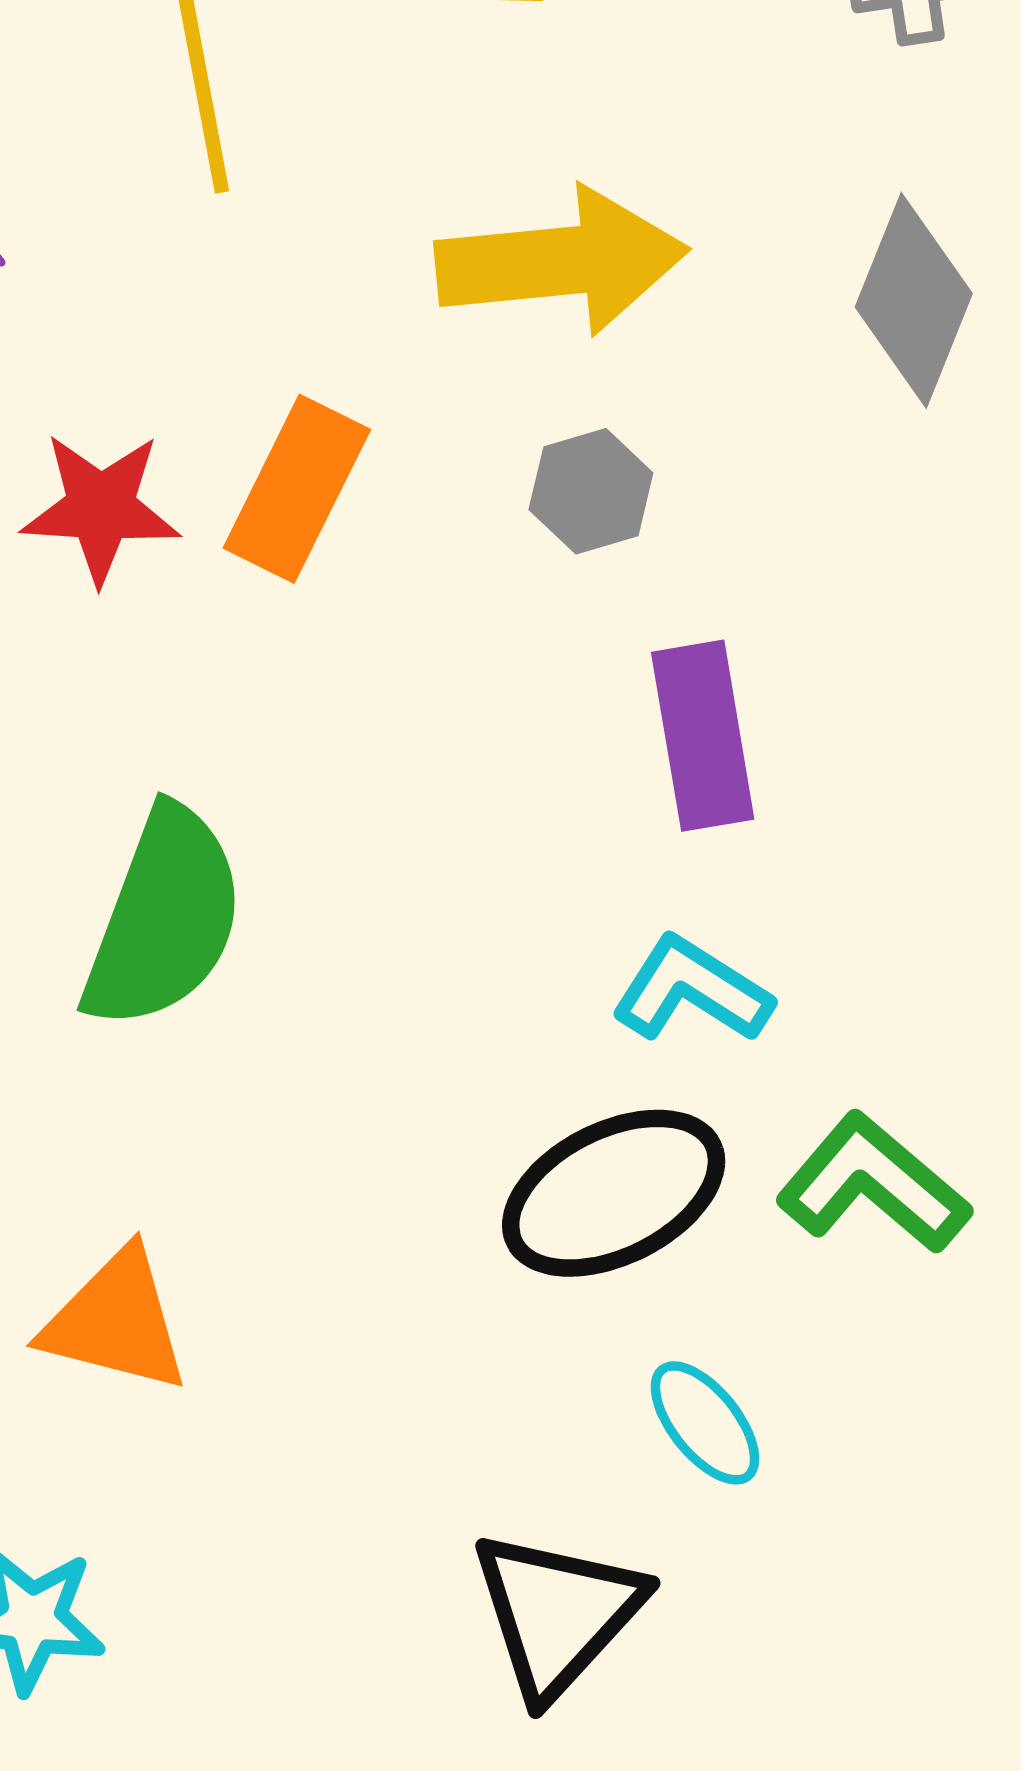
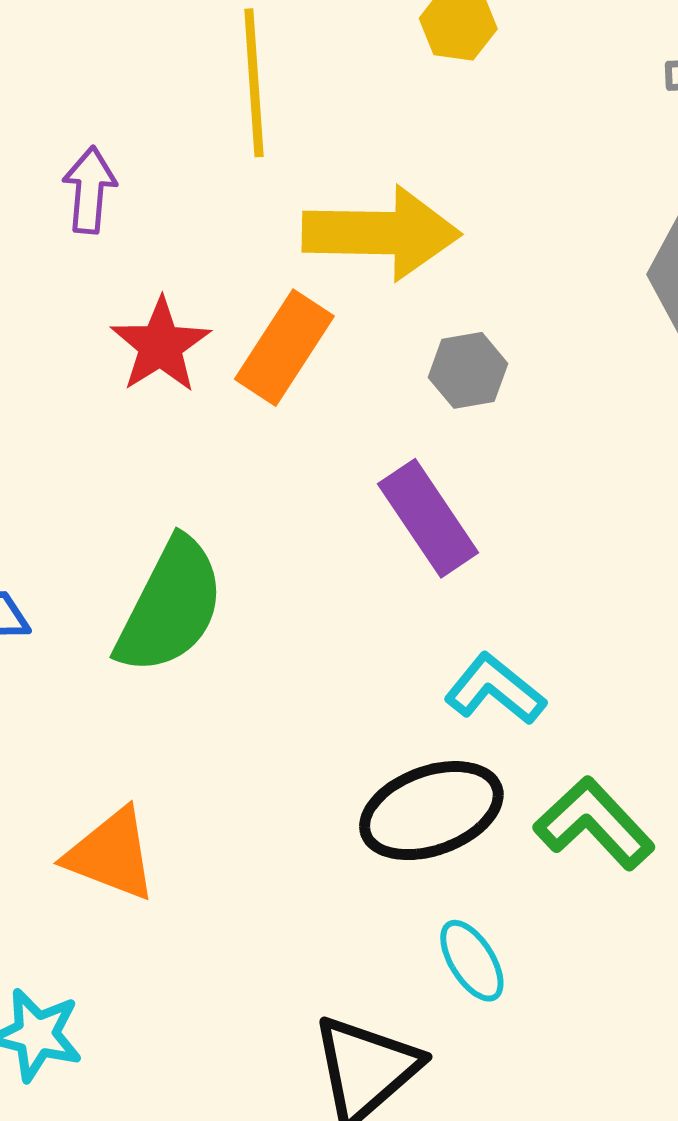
yellow arrow: (562, 261) -> (381, 233), moved
red star: (101, 508) -> (160, 345), turned 30
purple rectangle: (703, 736) -> (428, 518), moved, turned -31

